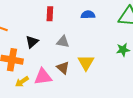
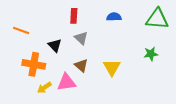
black triangle: (32, 42) -> (55, 45), turned -32
gray triangle: (63, 42) -> (81, 38), moved, turned 32
brown triangle: (63, 68) -> (81, 65), moved

